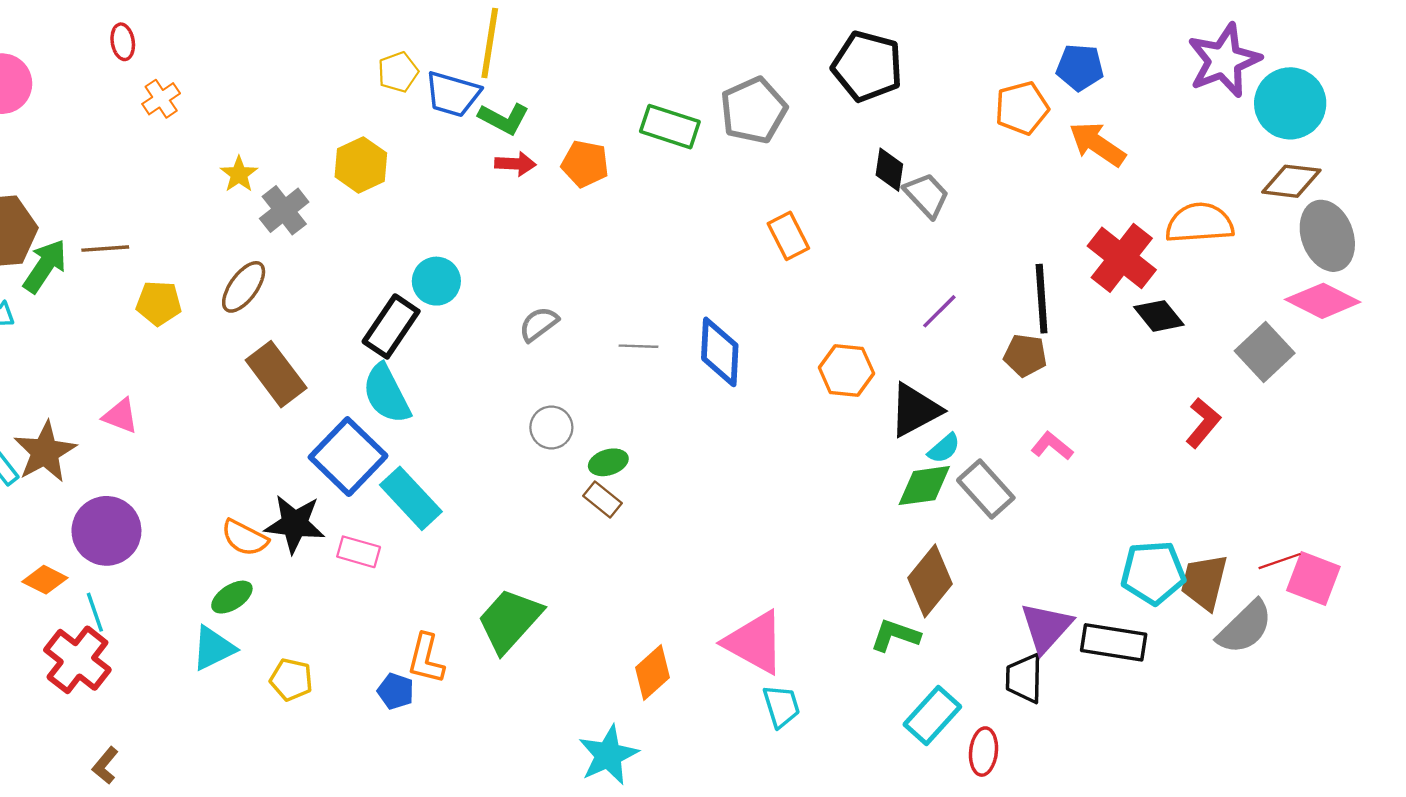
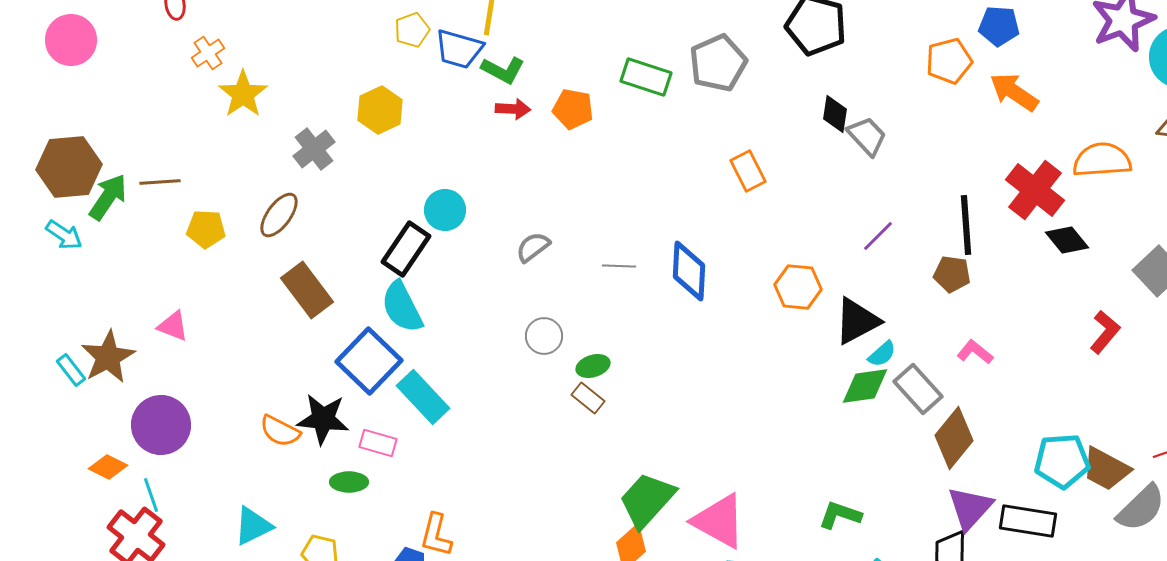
yellow star: (239, 174) -> (243, 94), moved, size x1.5
brown diamond: (930, 581) -> (954, 438), moved
brown trapezoid: (1204, 582) -> (1106, 469), turned -76
green ellipse: (232, 597) -> (349, 482), moved, turned 33
green trapezoid: (510, 620) -> (647, 500), moved

